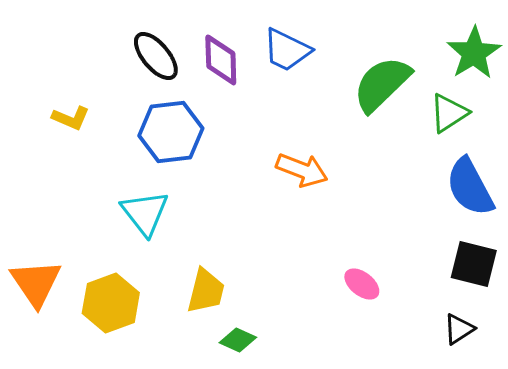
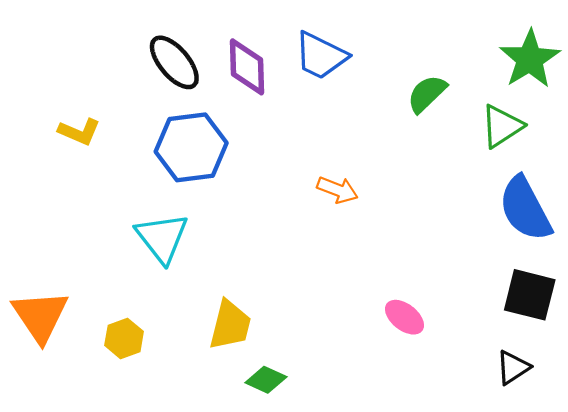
green semicircle: (382, 84) -> (427, 94), size x0.6
orange arrow: (302, 170) -> (337, 190), size x0.7
yellow hexagon: (111, 303) -> (124, 338), size x0.6

